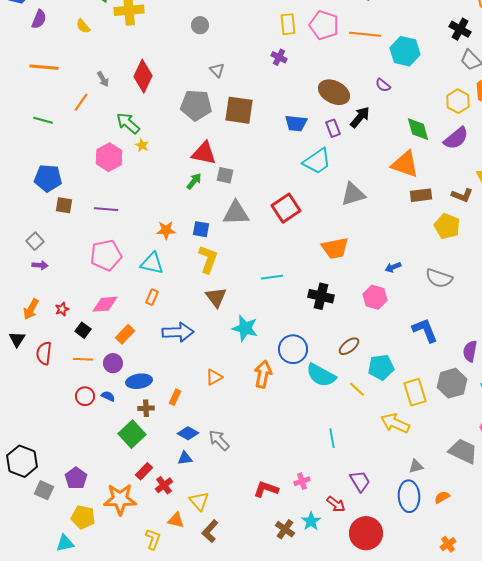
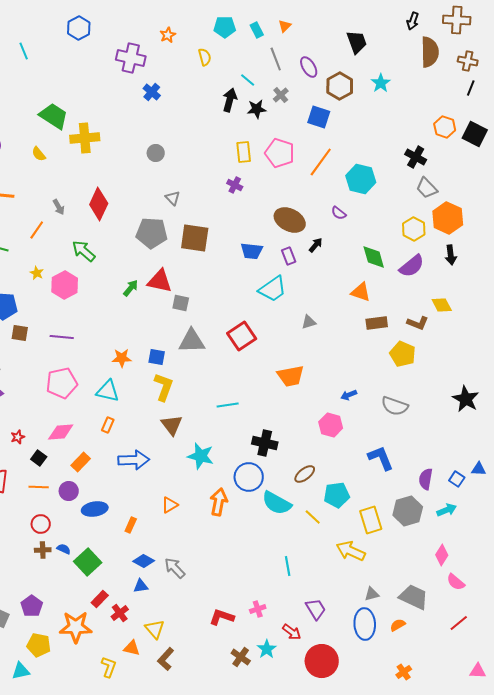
orange line: (365, 34) -> (321, 162), turned -60
black arrow: (360, 117) -> (316, 245), size x0.7
yellow star: (142, 145) -> (37, 273), moved
orange triangle: (405, 164) -> (361, 292), size x0.7
green arrow: (194, 181) -> (131, 288), moved
gray triangle: (353, 194) -> (309, 322), size x0.6
black cross: (321, 296) -> (265, 443), moved
blue semicircle: (108, 396) -> (64, 549), moved
brown cross: (146, 408) -> (43, 550), moved
gray trapezoid: (463, 451) -> (414, 597), moved

